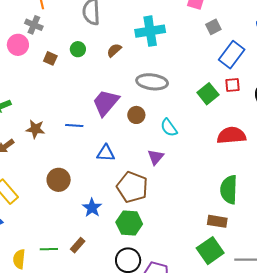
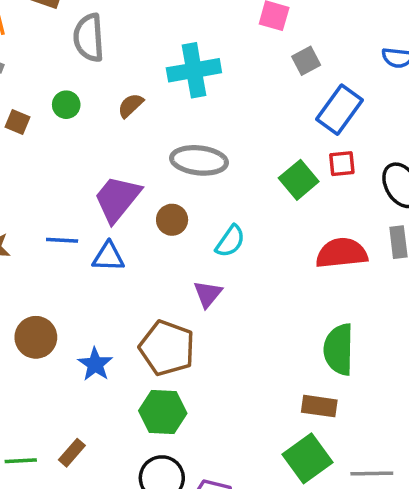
cyan semicircle: (169, 128) -> (230, 241), turned -108
blue triangle: (106, 153) -> (108, 257), moved
blue star: (92, 208) -> (95, 364), moved

